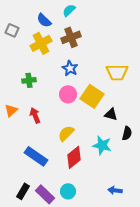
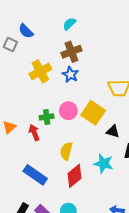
blue semicircle: (44, 20) -> (26, 31), moved
yellow cross: (41, 43) -> (40, 71), moved
blue star: (70, 68) -> (70, 75), moved
green cross: (29, 80) -> (47, 117), moved
yellow semicircle: (66, 133) -> (66, 151), turned -30

